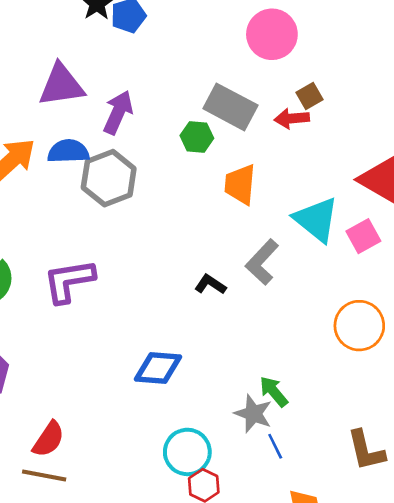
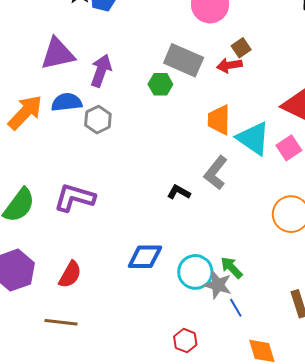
gray hexagon: (109, 178) -> (98, 120), size x0.7
orange trapezoid: (240, 184) -> (219, 120), moved
purple L-shape: (69, 281) -> (74, 198), turned 30
red semicircle: (48, 439) -> (70, 275), moved
cyan circle: (187, 452) -> (195, 272), moved
brown line: (44, 476) -> (61, 322), moved

